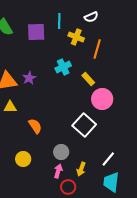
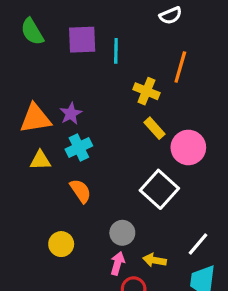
cyan line: (59, 21) -> (116, 51), moved
yellow cross: (76, 37) -> (146, 91), moved
cyan cross: (63, 67) -> (79, 147), moved
yellow rectangle: (88, 79) -> (155, 128), moved
yellow arrow: (81, 169) -> (155, 260), turned 80

